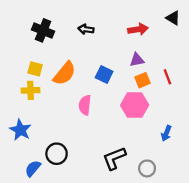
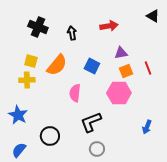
black arrow: (86, 29) -> (72, 33), moved, turned 72
red arrow: (138, 29) -> (109, 26), moved
blue arrow: (166, 133) -> (147, 127), moved
black L-shape: (114, 158) -> (91, 122), moved
blue semicircle: (33, 168) -> (19, 150), moved
gray circle: (147, 168) -> (97, 149), moved

